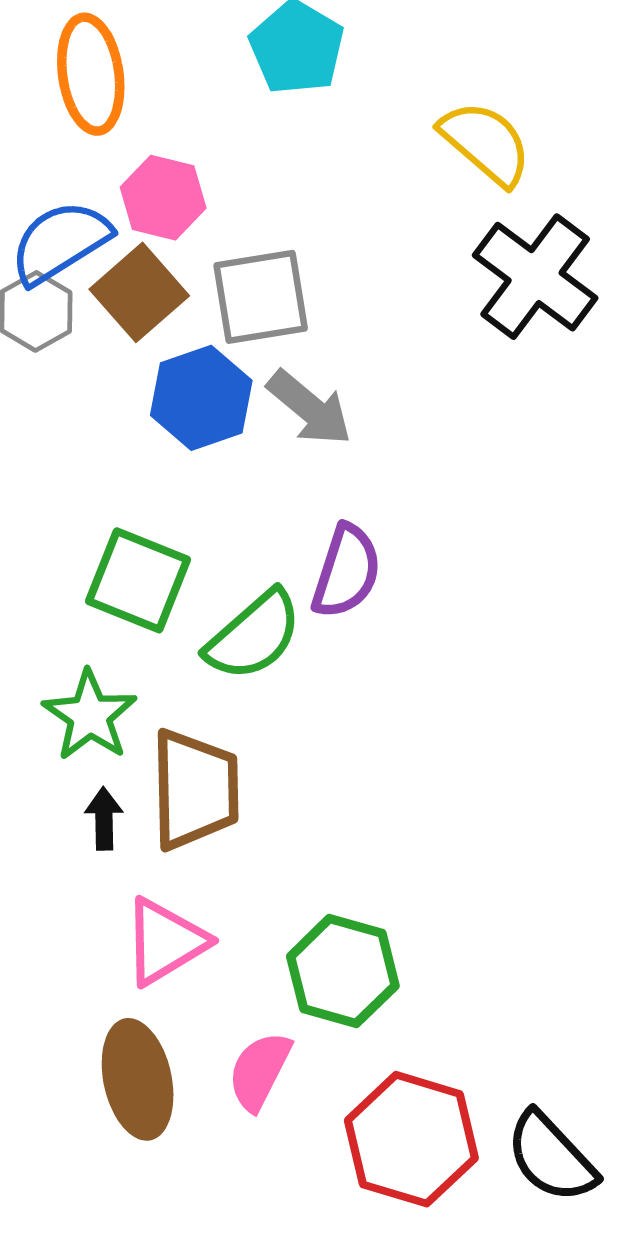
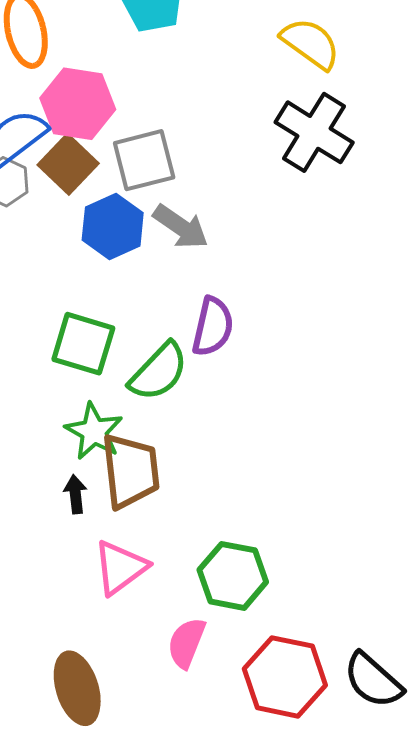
yellow semicircle: (486, 143) -> (310, 43), moved
pink hexagon: (163, 198) -> (78, 104), size x1.4
green star: (90, 716) -> (94, 431), moved
brown ellipse: (138, 1079) -> (77, 688), moved

